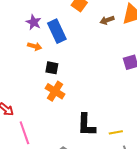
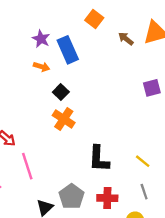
brown arrow: (107, 20) -> (126, 39), turned 56
black square: (52, 68) -> (61, 92), turned 32
yellow line: (116, 132) -> (143, 161), moved, turned 48

